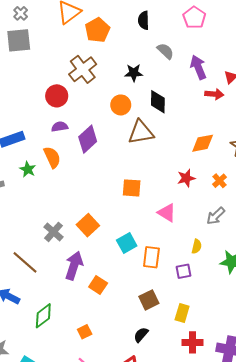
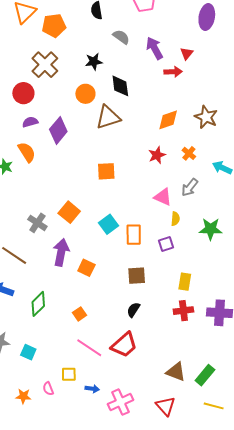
orange pentagon: (97, 30) -> (54, 25), turned 30
pink triangle: (167, 213) -> (163, 197), moved
brown square: (149, 300) -> (137, 276), turned 30
yellow rectangle: (182, 313) -> (185, 282), moved

